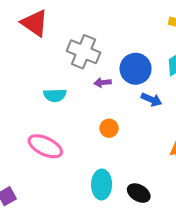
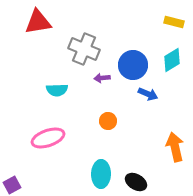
red triangle: (35, 23) -> (38, 22), turned -44
pink ellipse: (45, 146) -> (48, 138), turned -44

